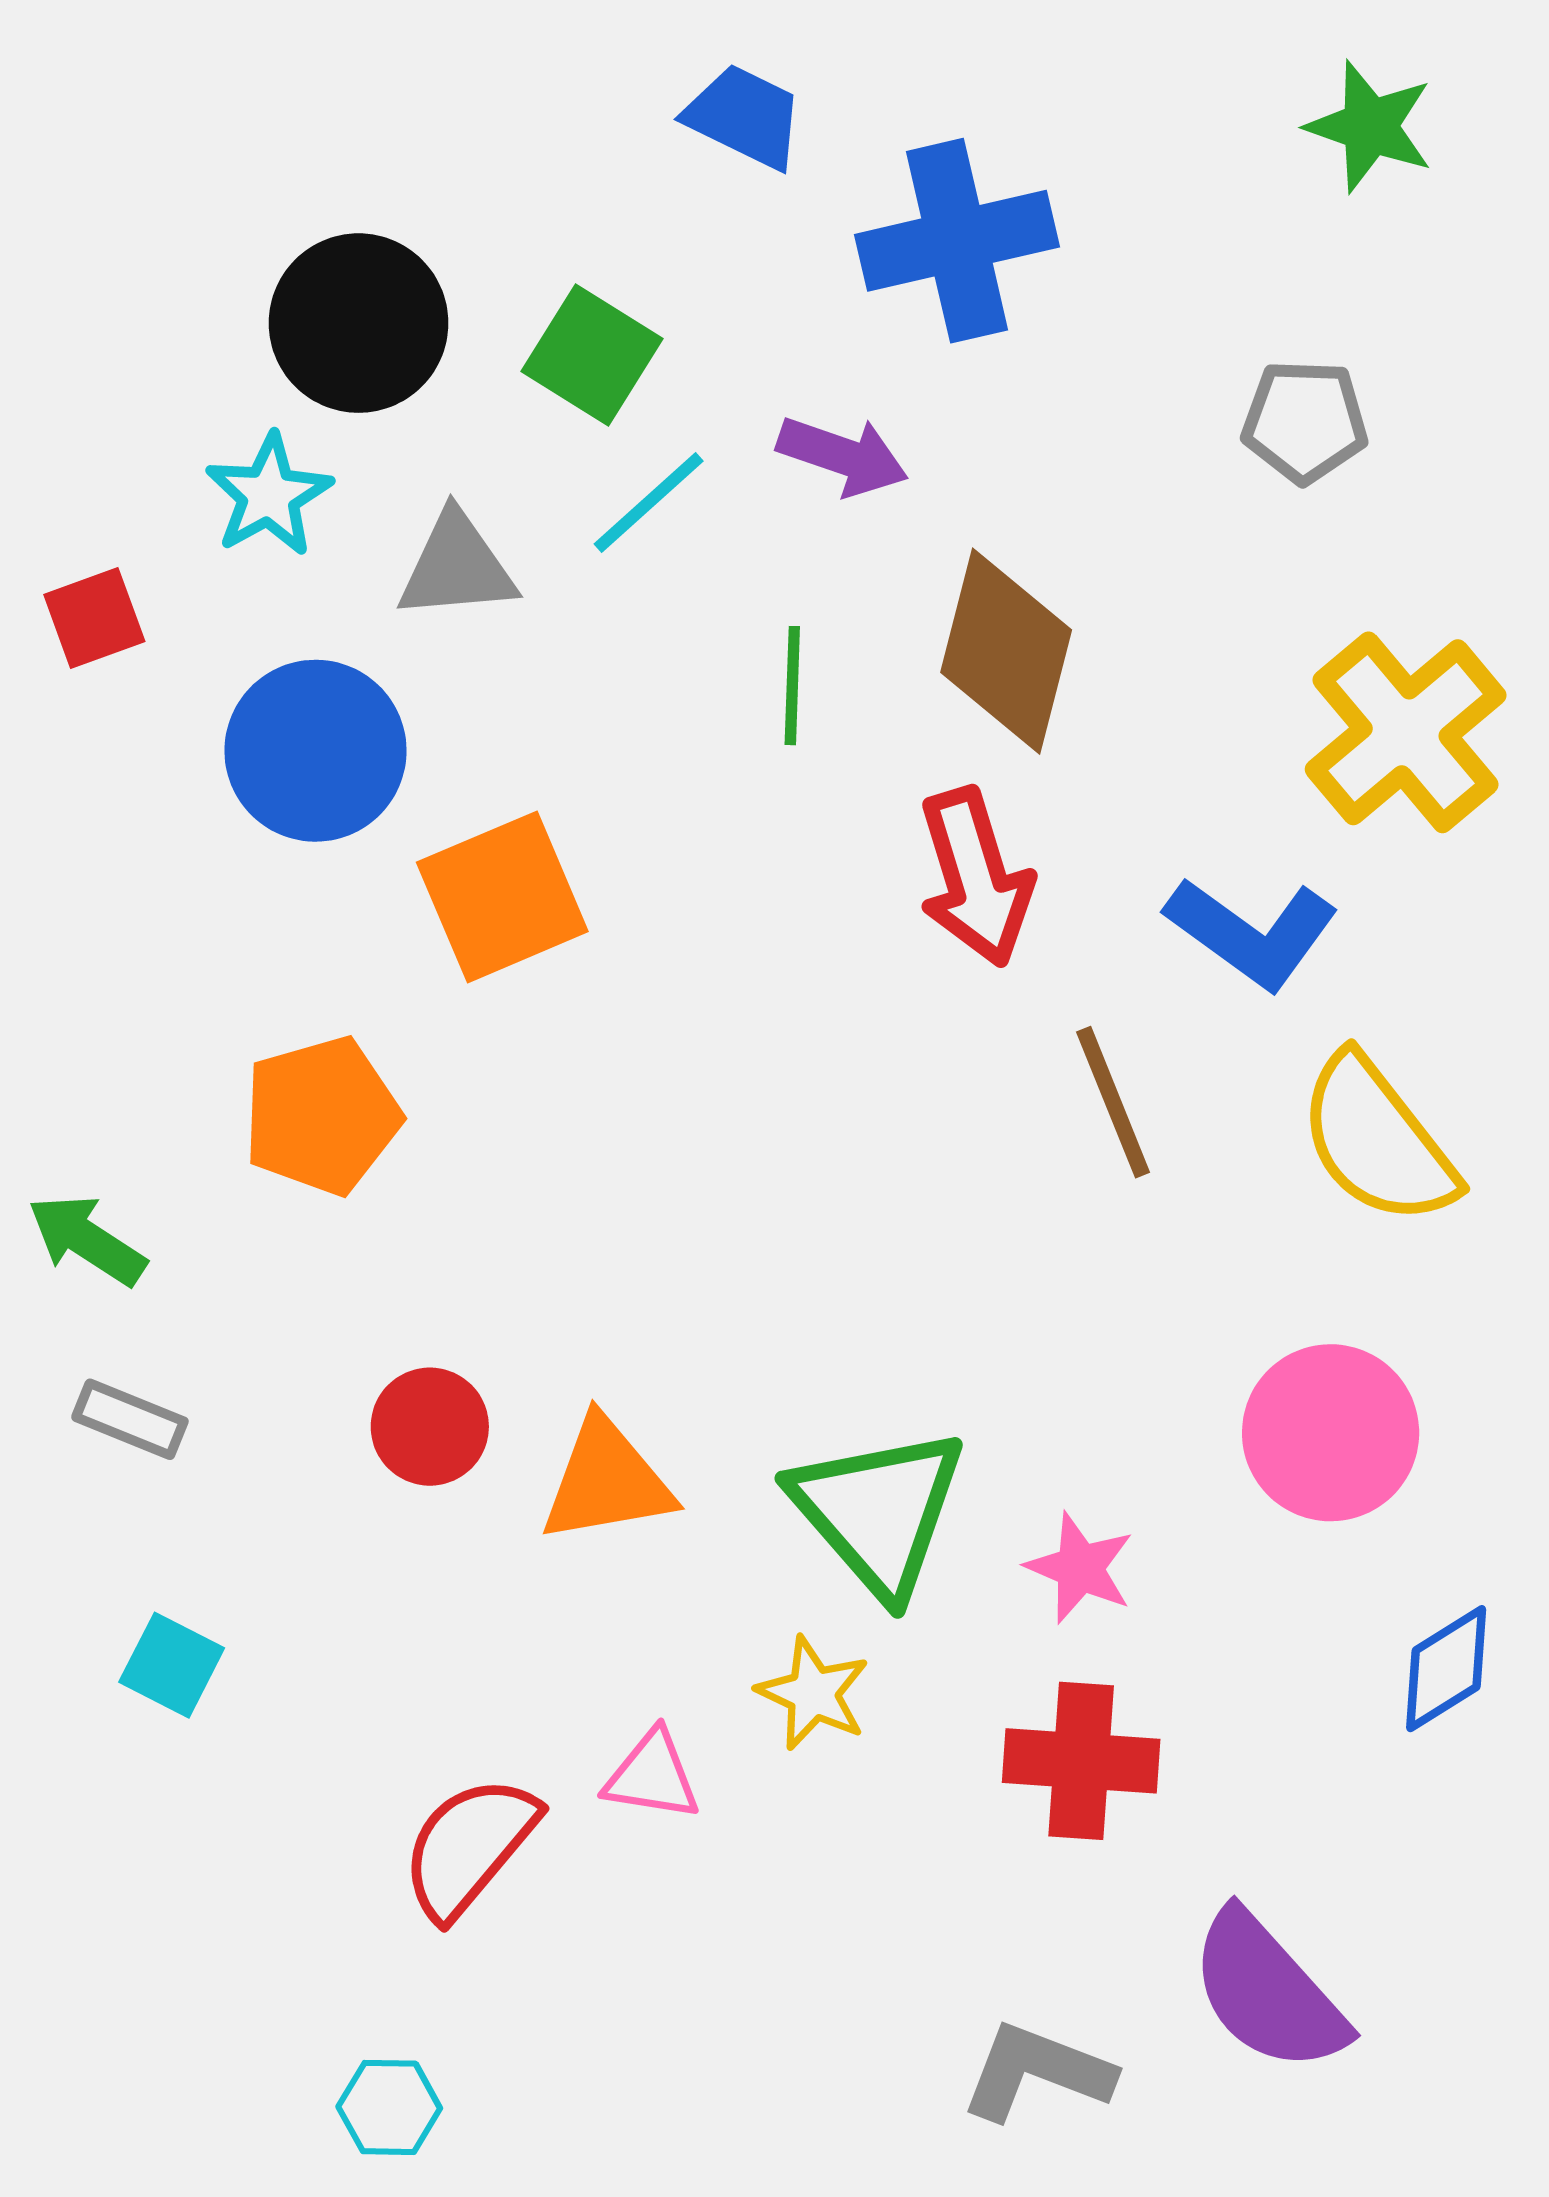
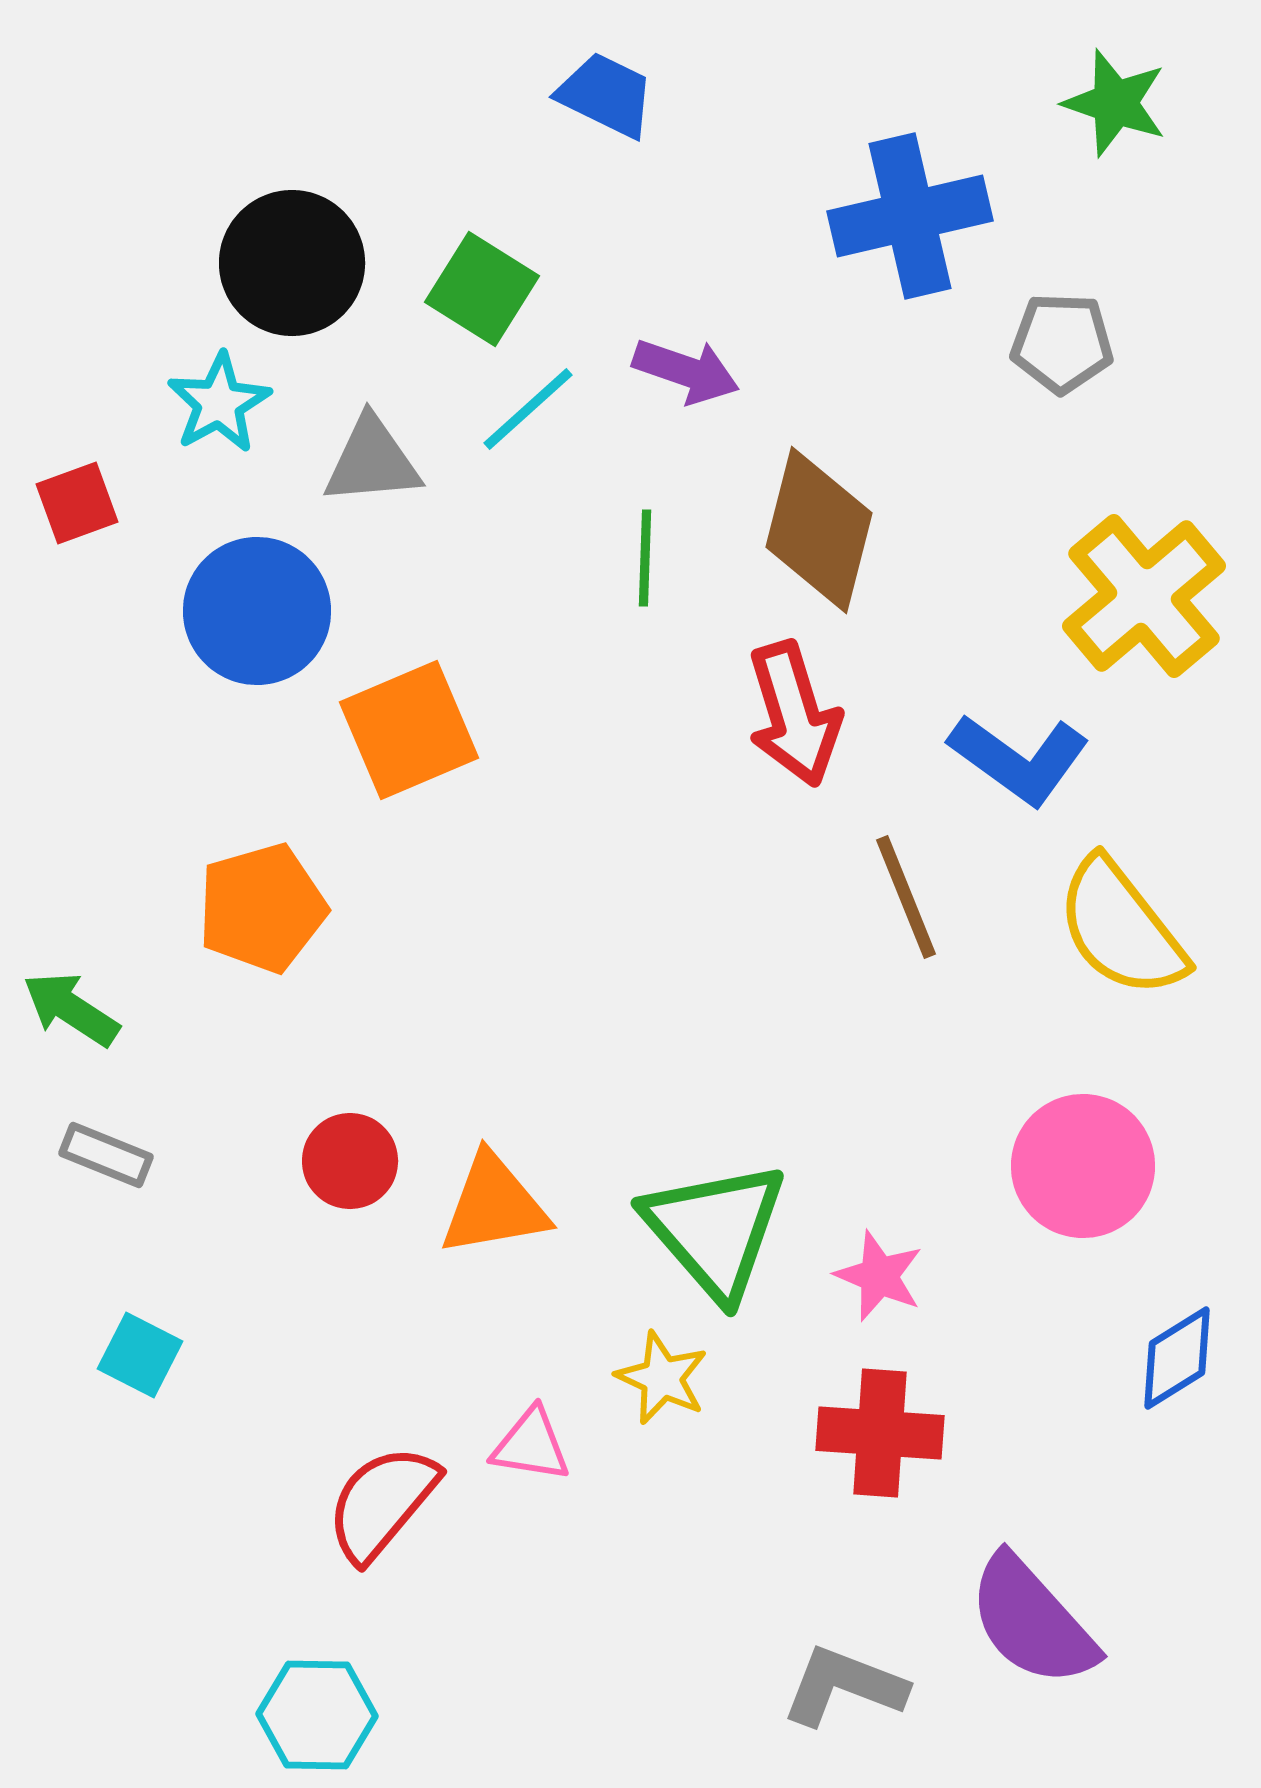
blue cross: (957, 241) -> (910, 216), moved
cyan hexagon: (389, 2107) -> (317, 1715), size x1.4

